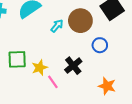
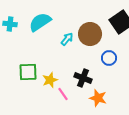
black cross: (73, 66) -> (83, 78), turned -30
orange star: (107, 86) -> (98, 98), moved

